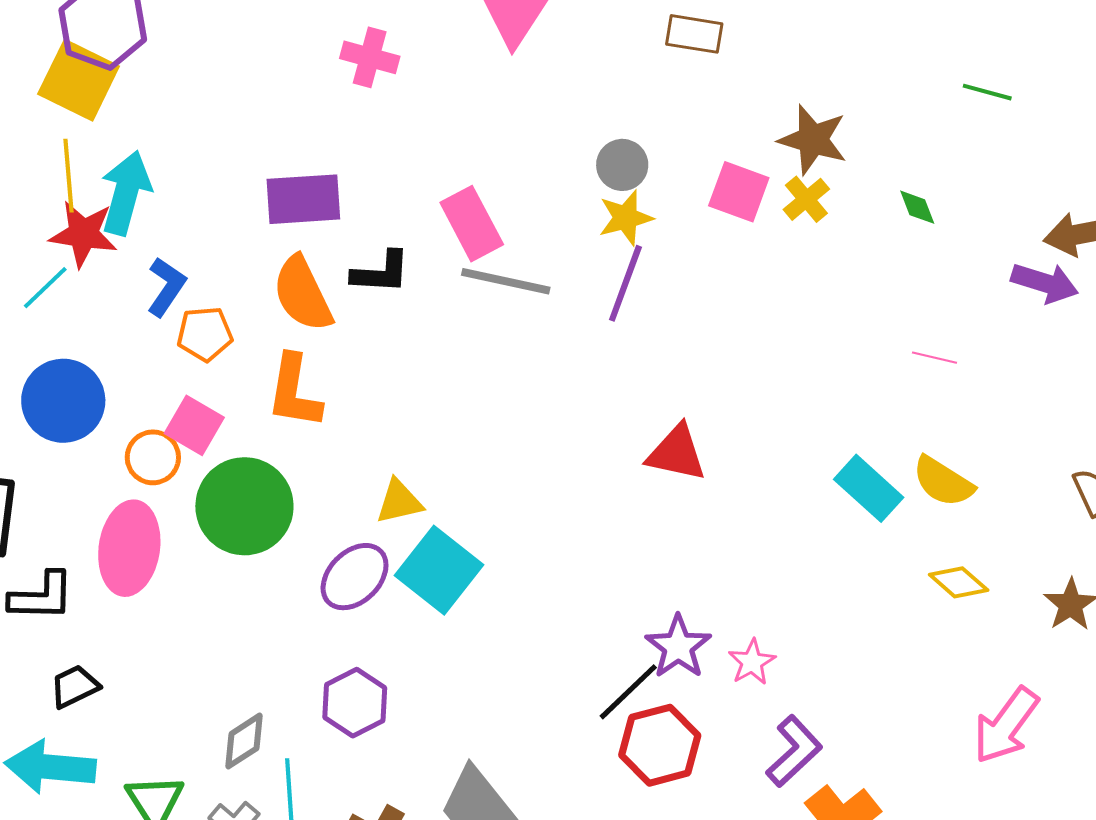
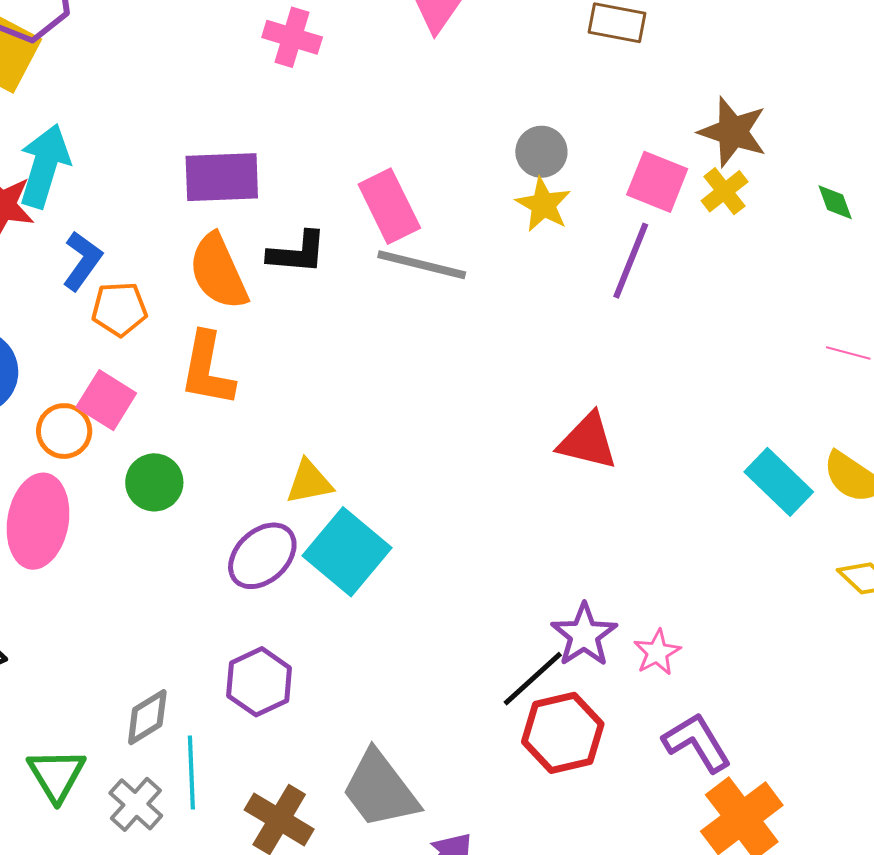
yellow star: (626, 218) -> (543, 205), turned -30
purple line: (625, 283) -> (631, 261), moved
green circle: (244, 506) -> (154, 482), size x0.6
purple L-shape: (794, 751) -> (697, 742), turned -80

